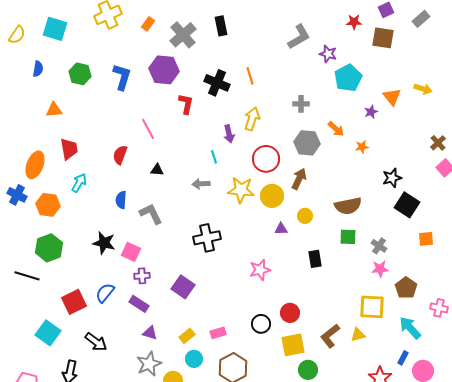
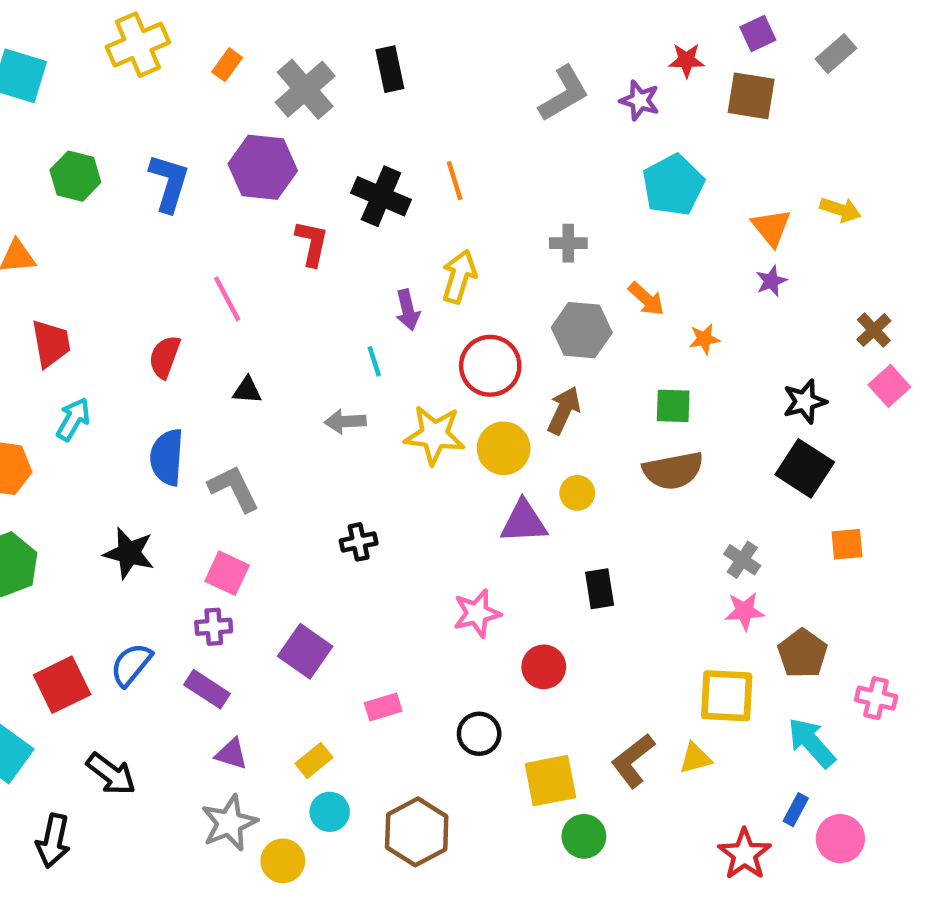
purple star: (328, 54) -> (640, 100), moved
purple star: (371, 112) -> (771, 281), moved
black star: (392, 178) -> (805, 401), moved
blue semicircle: (121, 200) -> (167, 457), size x1.4
purple triangle: (281, 229) -> (524, 522), size x1.6
green square: (348, 237) -> (673, 406), moved
black cross: (207, 238) -> (359, 542), size x0.6
pink square: (131, 252) -> (227, 573), moved
red circle: (290, 313) -> (544, 667), moved
pink rectangle: (218, 333) -> (383, 707), moved

